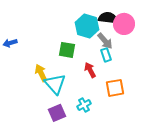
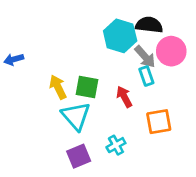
pink circle: (124, 24) -> (171, 51), moved
green square: (67, 50) -> (87, 87), moved
yellow arrow: (41, 73) -> (58, 87), moved

